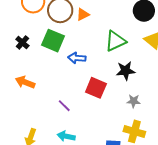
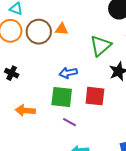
orange triangle: (83, 14) -> (62, 29), turned 48
green square: (53, 41) -> (62, 97), moved

